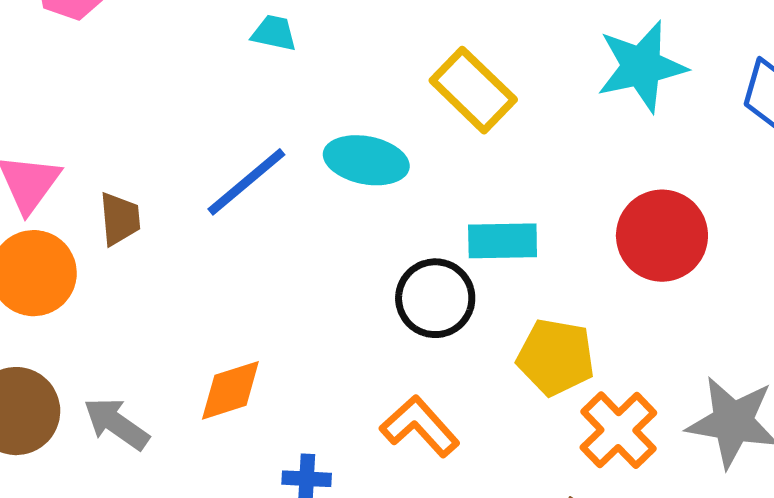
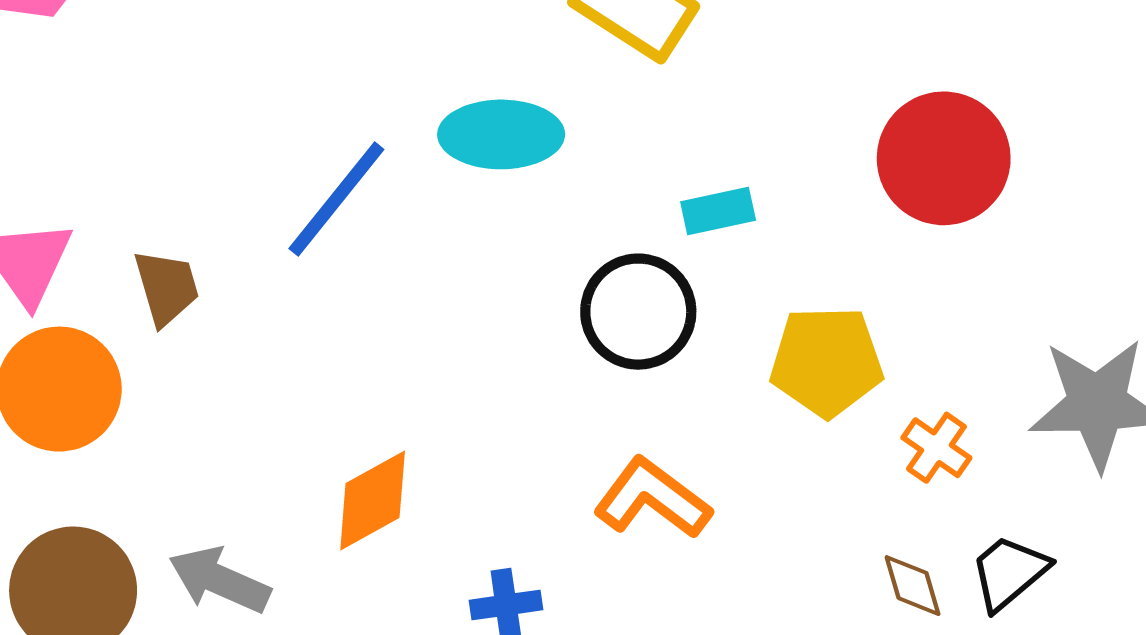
cyan rectangle: (503, 241) -> (718, 211), size x0.7
orange cross: (618, 430) -> (936, 448), size x0.6

